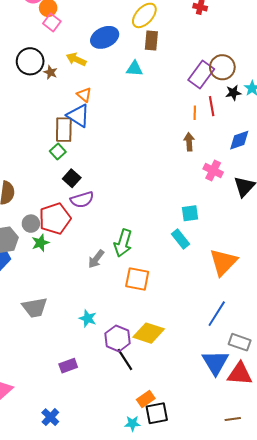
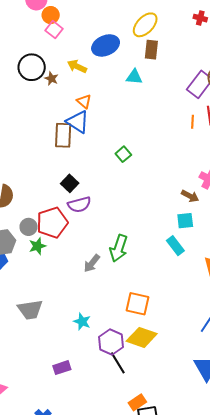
brown arrow: (189, 142) -> (190, 196), moved, turned 120
green square: (58, 152) -> (123, 154), moved
orange square: (137, 279) -> (138, 304), moved

